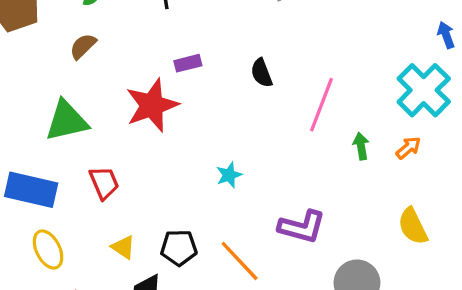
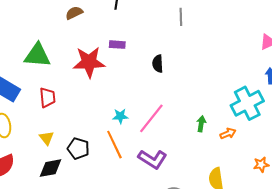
brown semicircle: (83, 46) -> (74, 13), moved
pink line: (322, 105) -> (151, 118), moved
orange line: (240, 261) -> (114, 145), moved

